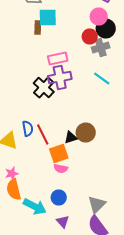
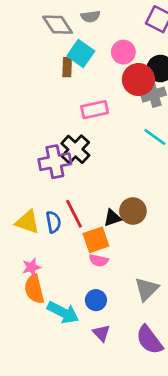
pink circle: (99, 16) -> (123, 52), moved
cyan square: (48, 18) -> (81, 53), turned 36
red circle: (90, 36) -> (138, 79), size x1.5
purple cross: (60, 78) -> (55, 162), moved
blue semicircle: (28, 128) -> (53, 222), moved
gray triangle: (97, 204) -> (147, 289), moved

